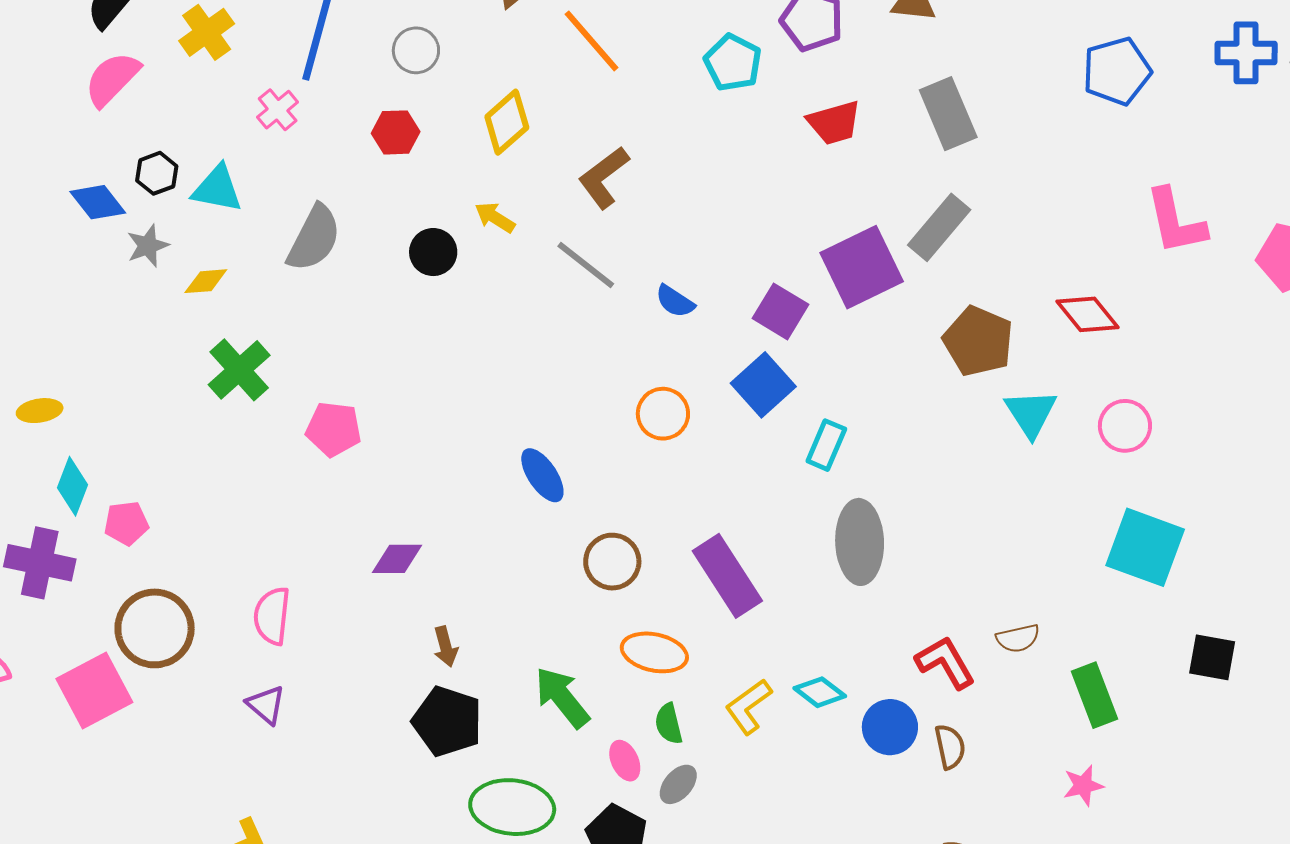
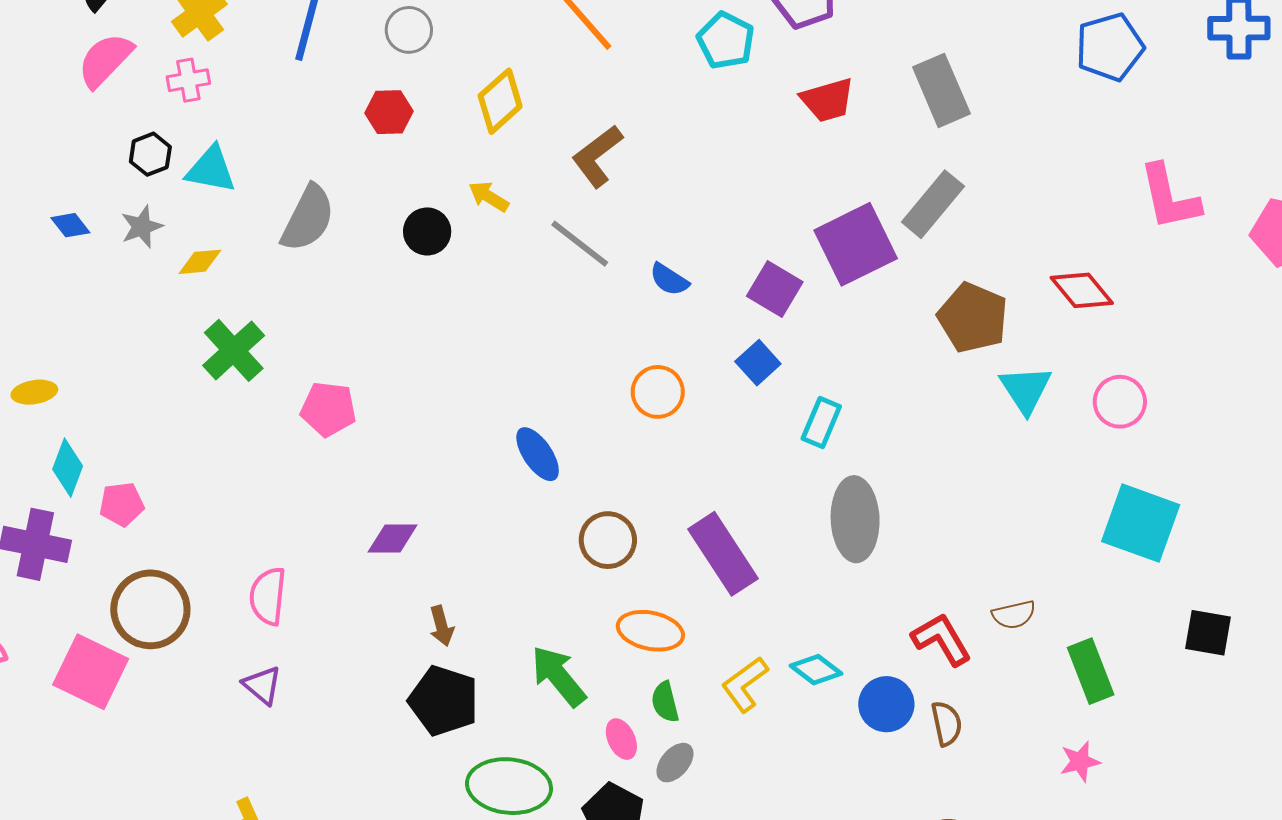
pink cross: (278, 110) -> (188, 80), moved, turned 30
blue diamond: (98, 202) -> (70, 225), moved, size x0.7
blue square: (763, 385) -> (758, 363), size x0.7
pink square: (94, 691) -> (91, 672), turned -36

